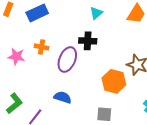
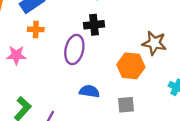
orange cross: (42, 47) -> (36, 29), moved
blue semicircle: (63, 97) -> (89, 91), moved

